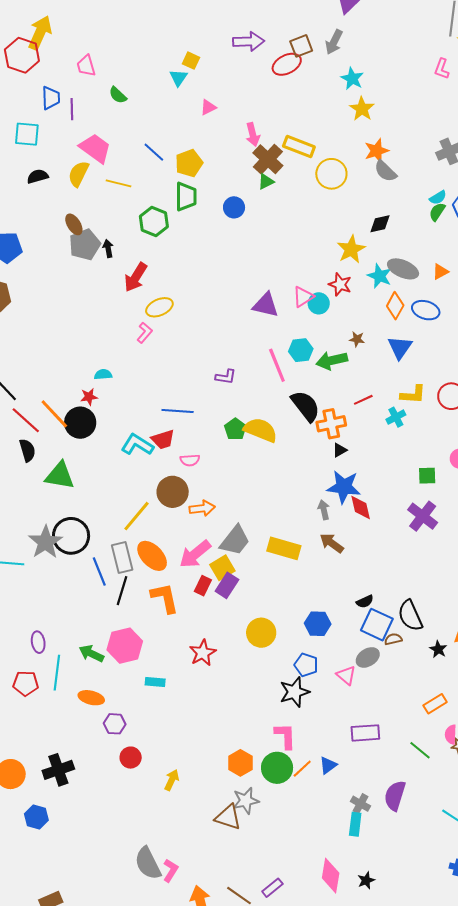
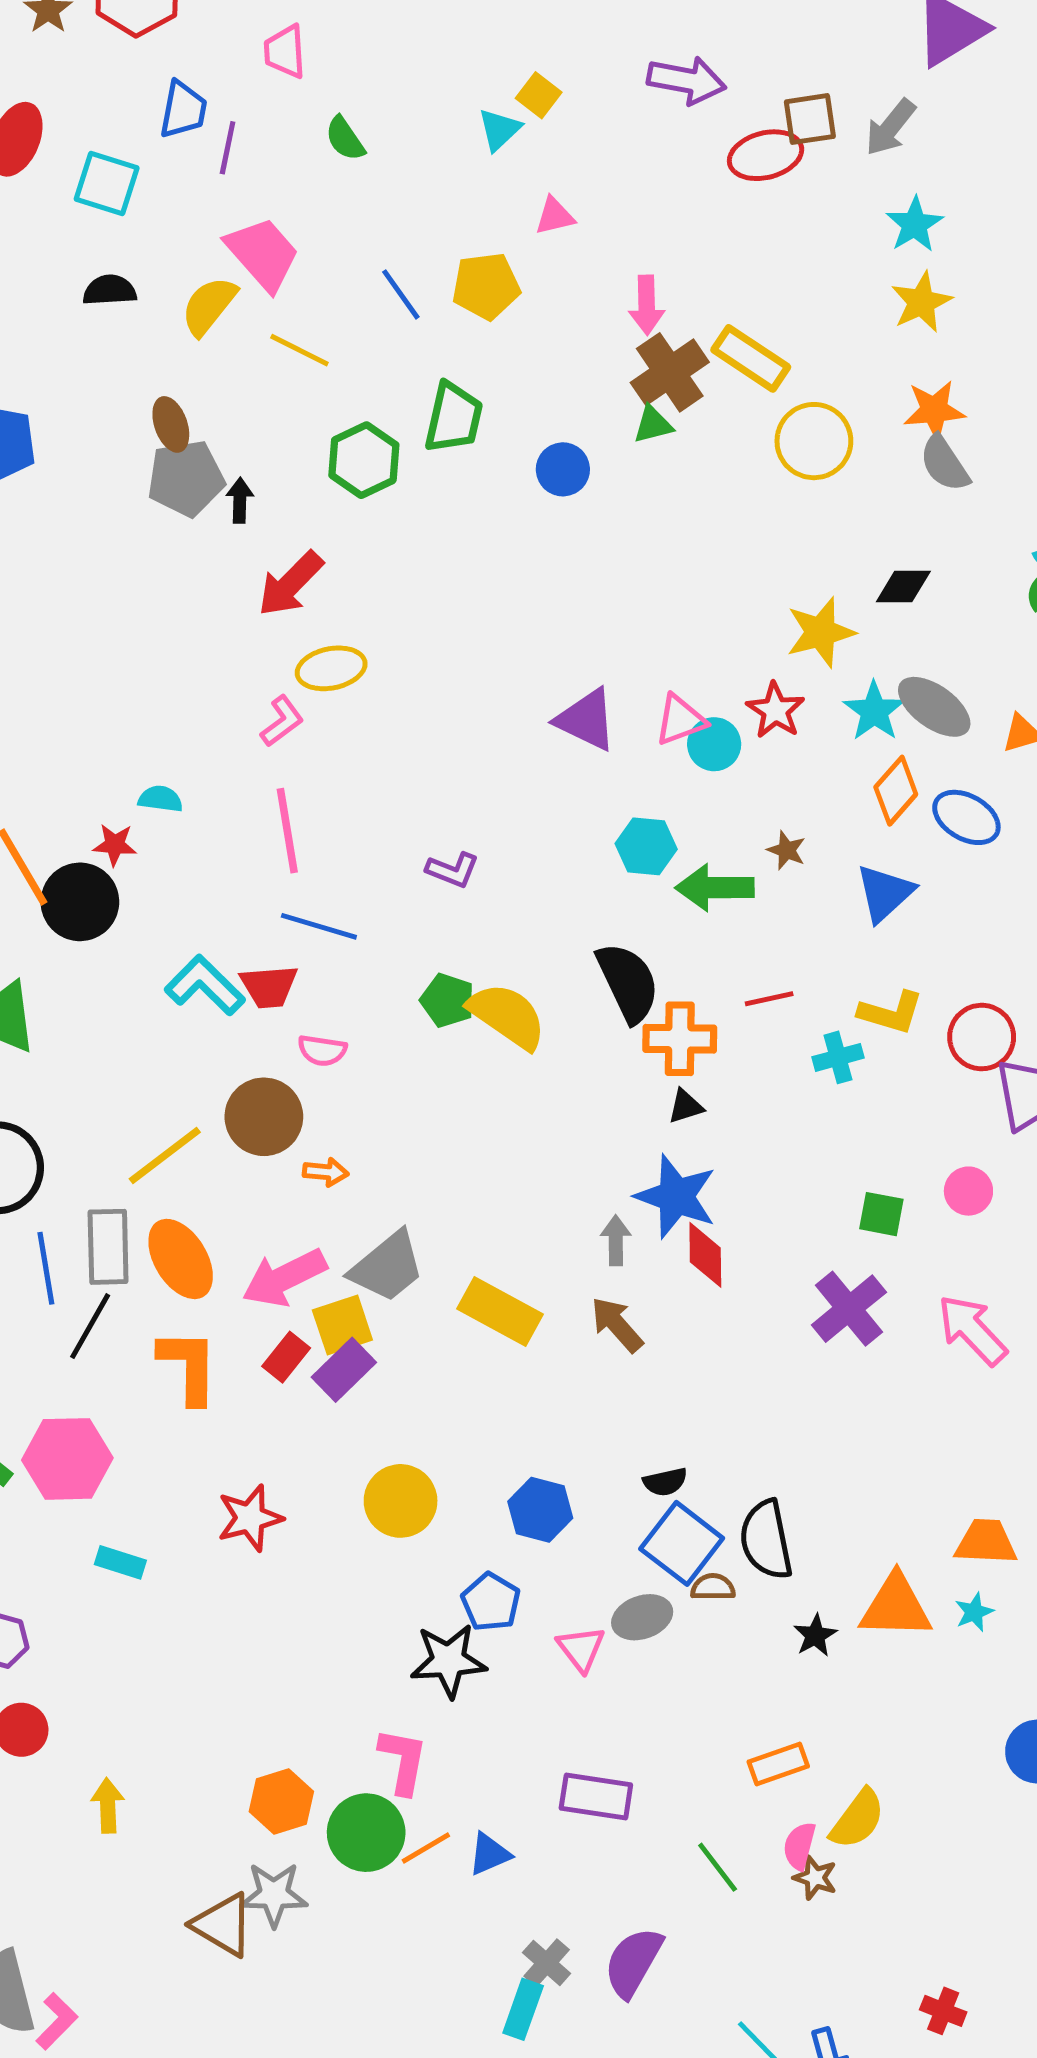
yellow pentagon: (189, 163) -> (486, 286), moved
pink line: (277, 365) -> (287, 831), moved
green pentagon: (235, 429) -> (448, 1000), turned -30
orange arrow: (202, 508) -> (326, 1172), size x0.7
yellow arrow: (172, 780) -> (108, 1806), turned -40

